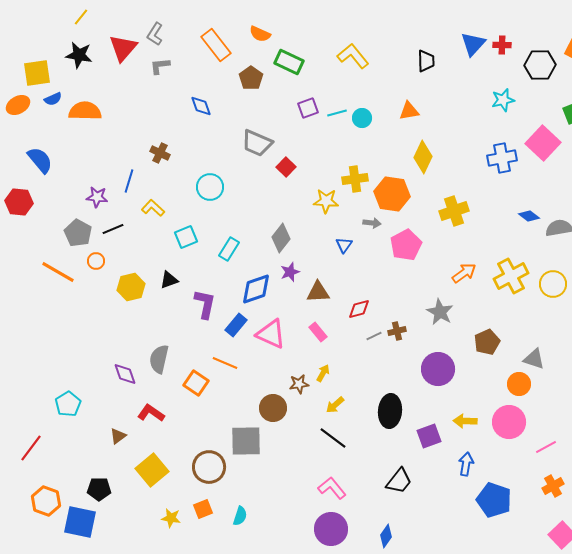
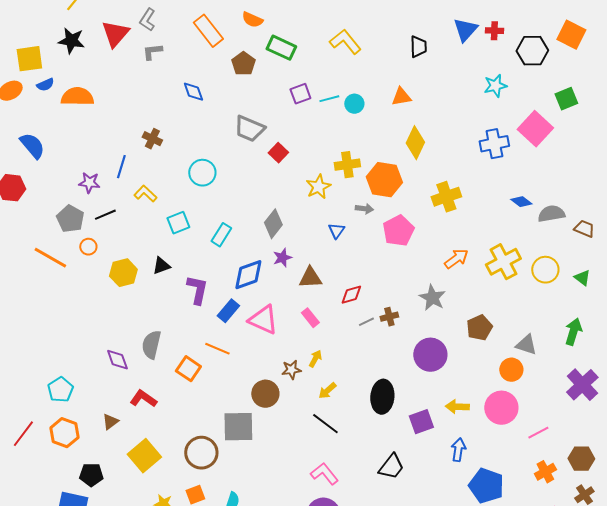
yellow star: (326, 201) -> (318, 187), turned -30
orange hexagon: (46, 501) -> (64, 433), moved

